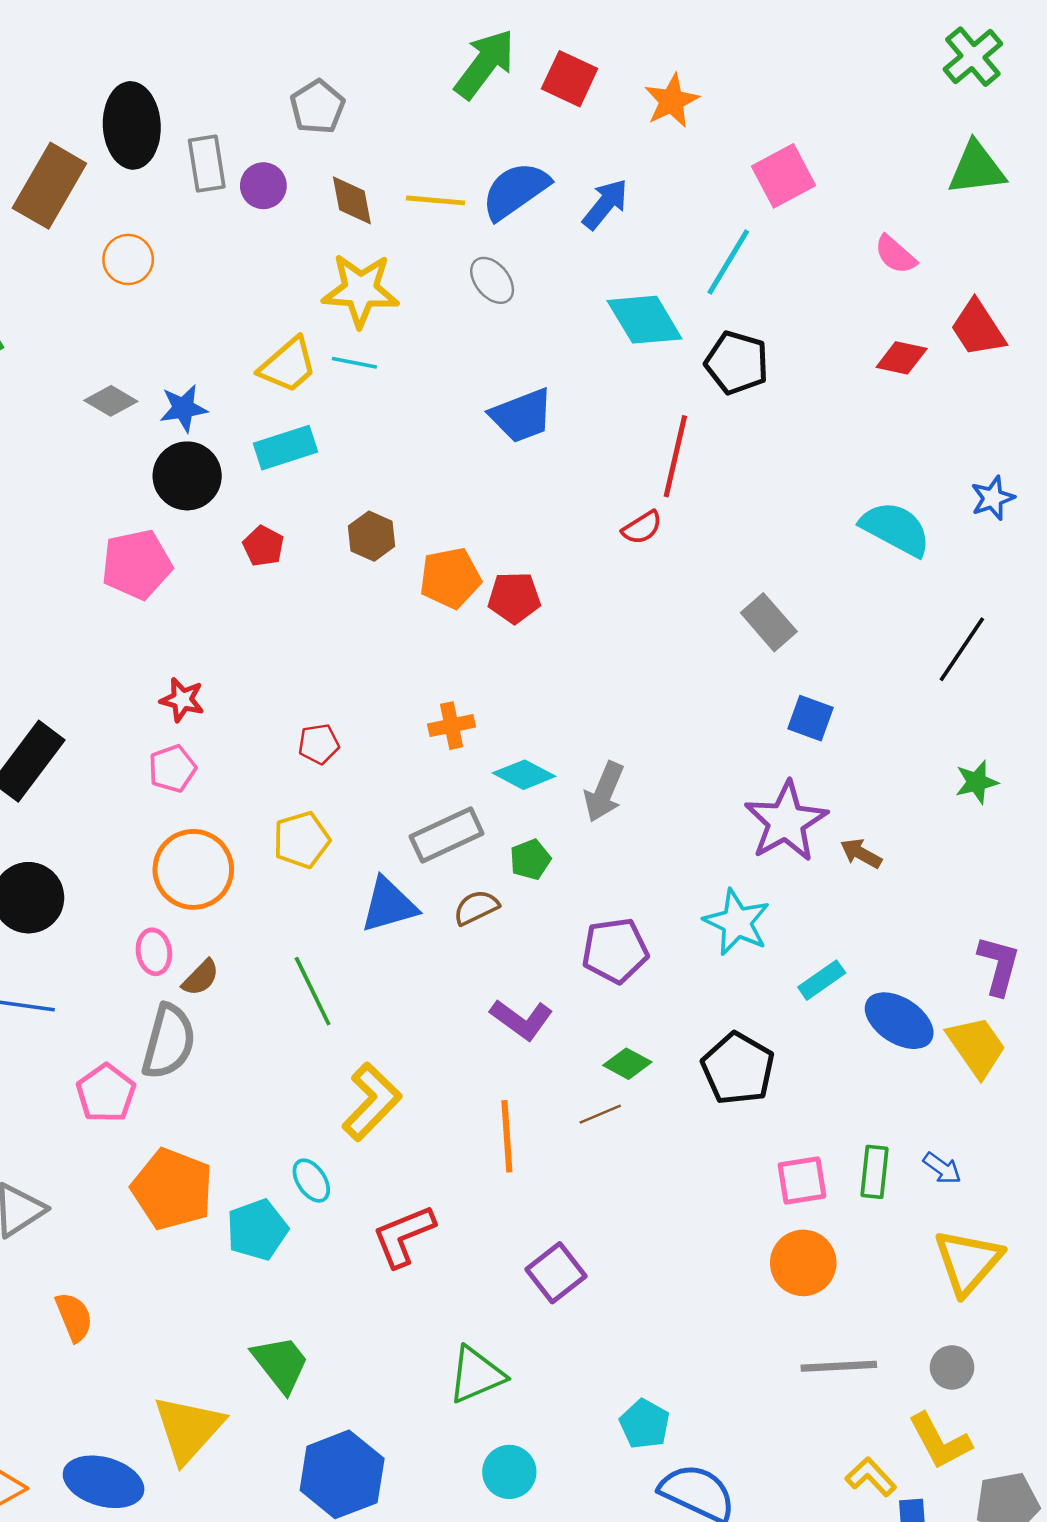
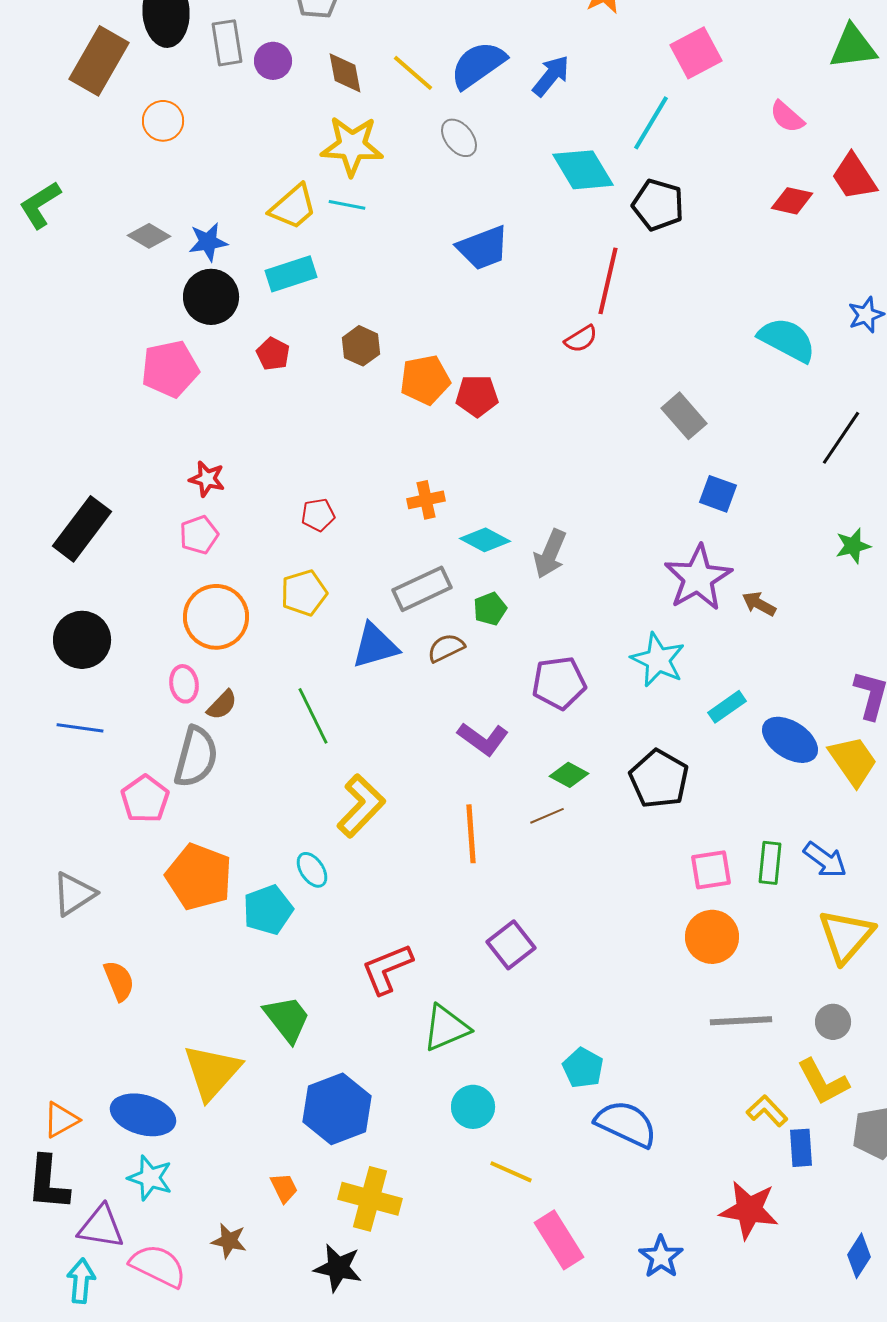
yellow line: (436, 200) -> (413, 73), turned 36
blue arrow: (942, 1168) -> (825, 860), size x1.4
red L-shape: (404, 1236) -> (387, 969), moved

